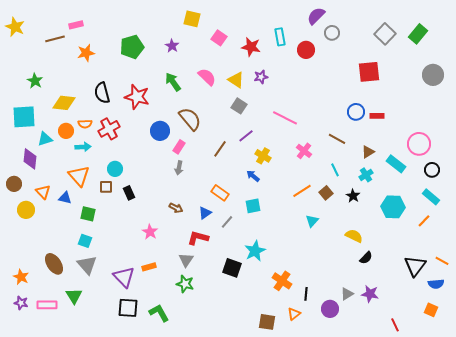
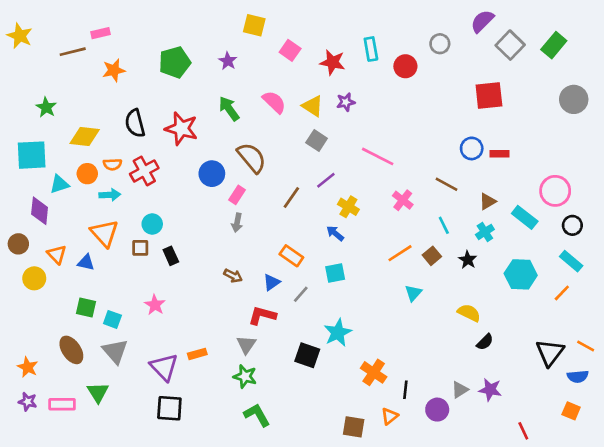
purple semicircle: (316, 16) -> (482, 21), moved
green square: (88, 214) -> (86, 308), moved
pink star: (150, 232) -> (155, 305), moved
green L-shape: (159, 313) -> (257, 415), moved

